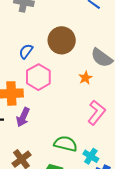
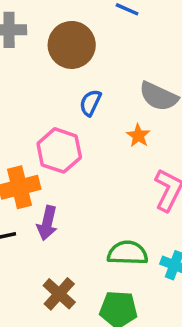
brown circle: (62, 40) -> (72, 45), moved
blue semicircle: (26, 51) -> (90, 103), moved

